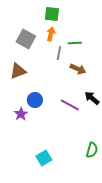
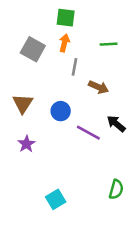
green line: (75, 43) -> (109, 44), moved
brown triangle: (18, 71) -> (23, 104), moved, turned -36
blue circle: (35, 100) -> (61, 111), moved

